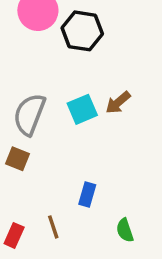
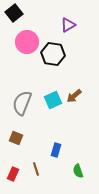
brown square: (17, 159) -> (16, 138), moved

